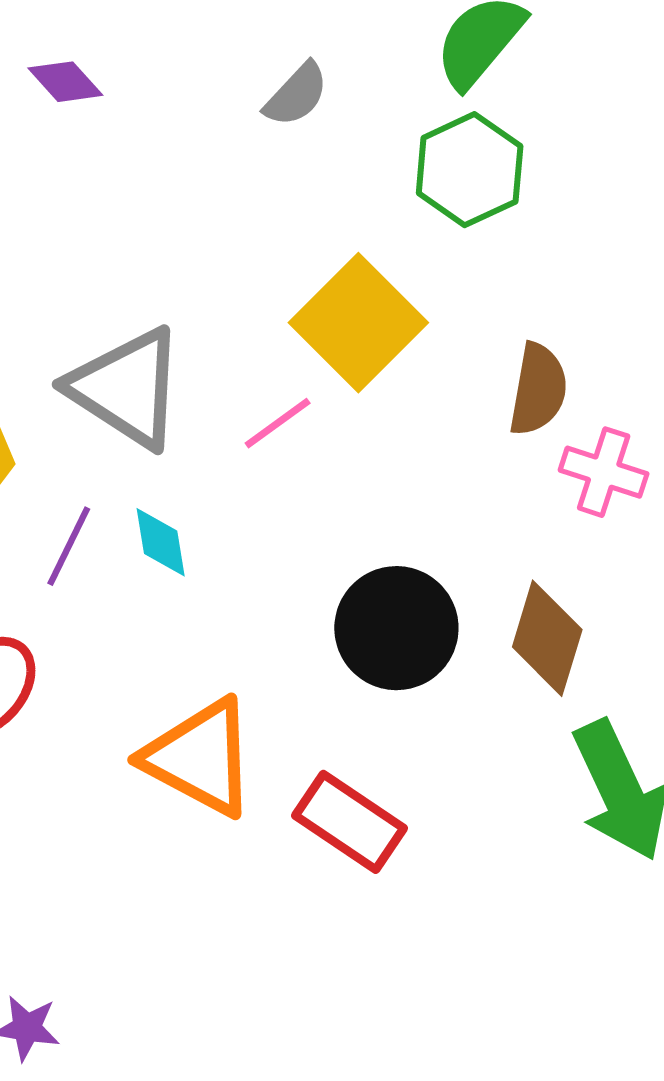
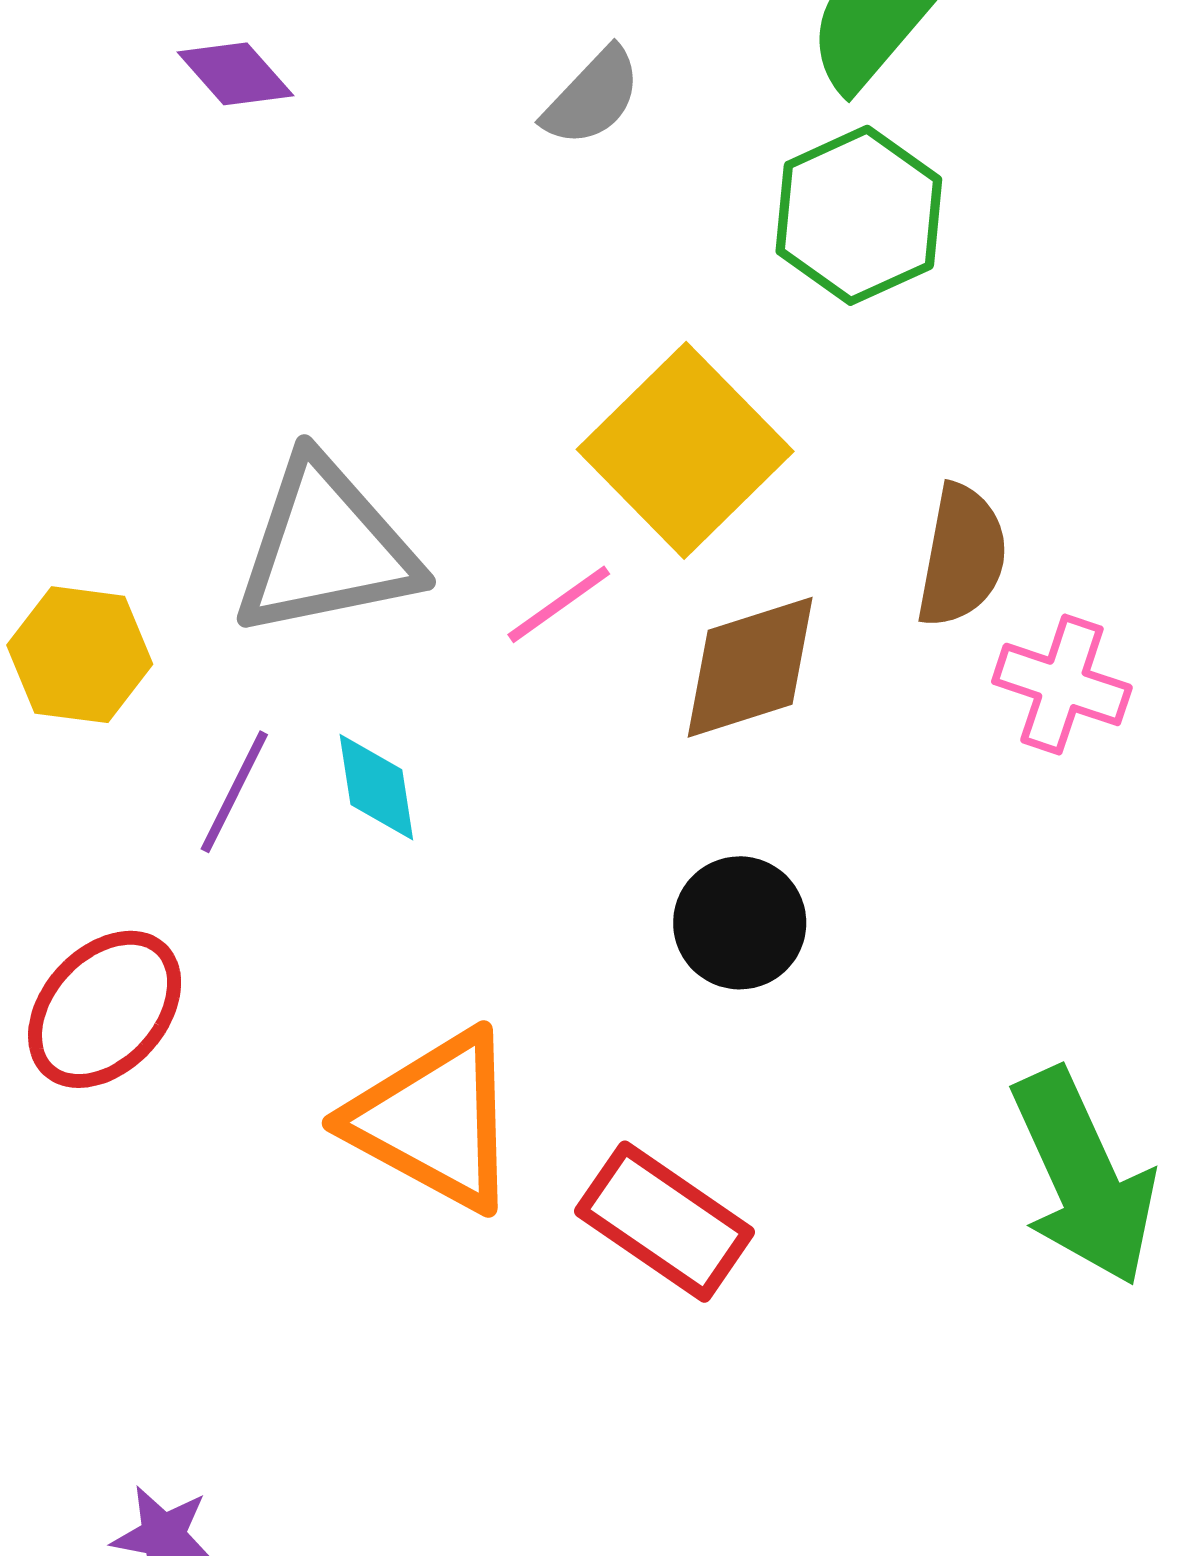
gray triangle: (127, 388) -> (326, 548), turned -45
black circle: (396, 628) -> (740, 923), size x0.7
brown diamond: (547, 638) -> (750, 667), moved, turned 55

